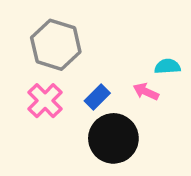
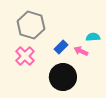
blue rectangle: (97, 97) -> (61, 47), moved

